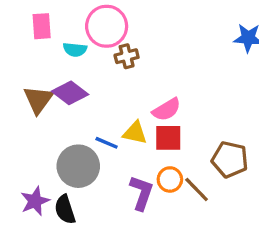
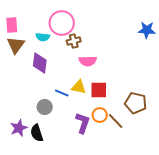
pink rectangle: (42, 26) -> (12, 25), moved
purple diamond: (70, 93) -> (40, 63), turned 60
brown triangle: (38, 100) -> (16, 45), moved
pink semicircle: (167, 110) -> (88, 61), moved, turned 30
gray circle: (78, 166) -> (45, 107), size x0.6

